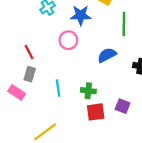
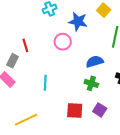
gray rectangle: (30, 74) -> (12, 61), moved
green cross: (88, 91) -> (91, 83), moved

